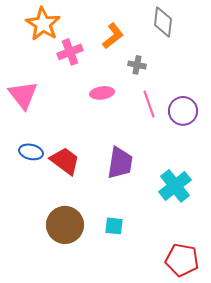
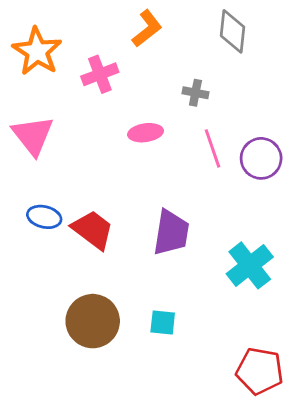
orange star: (43, 24) -> (37, 51), moved
orange L-shape: (113, 36) -> (147, 29), moved

